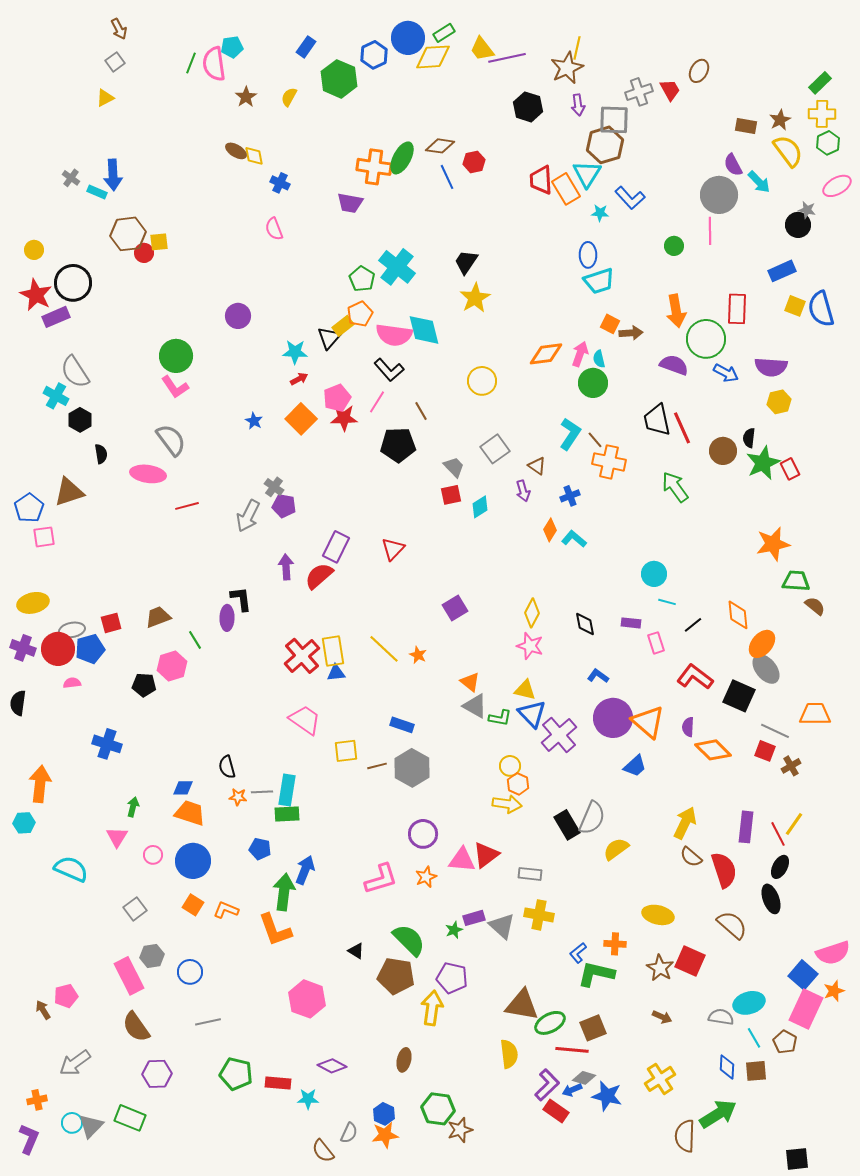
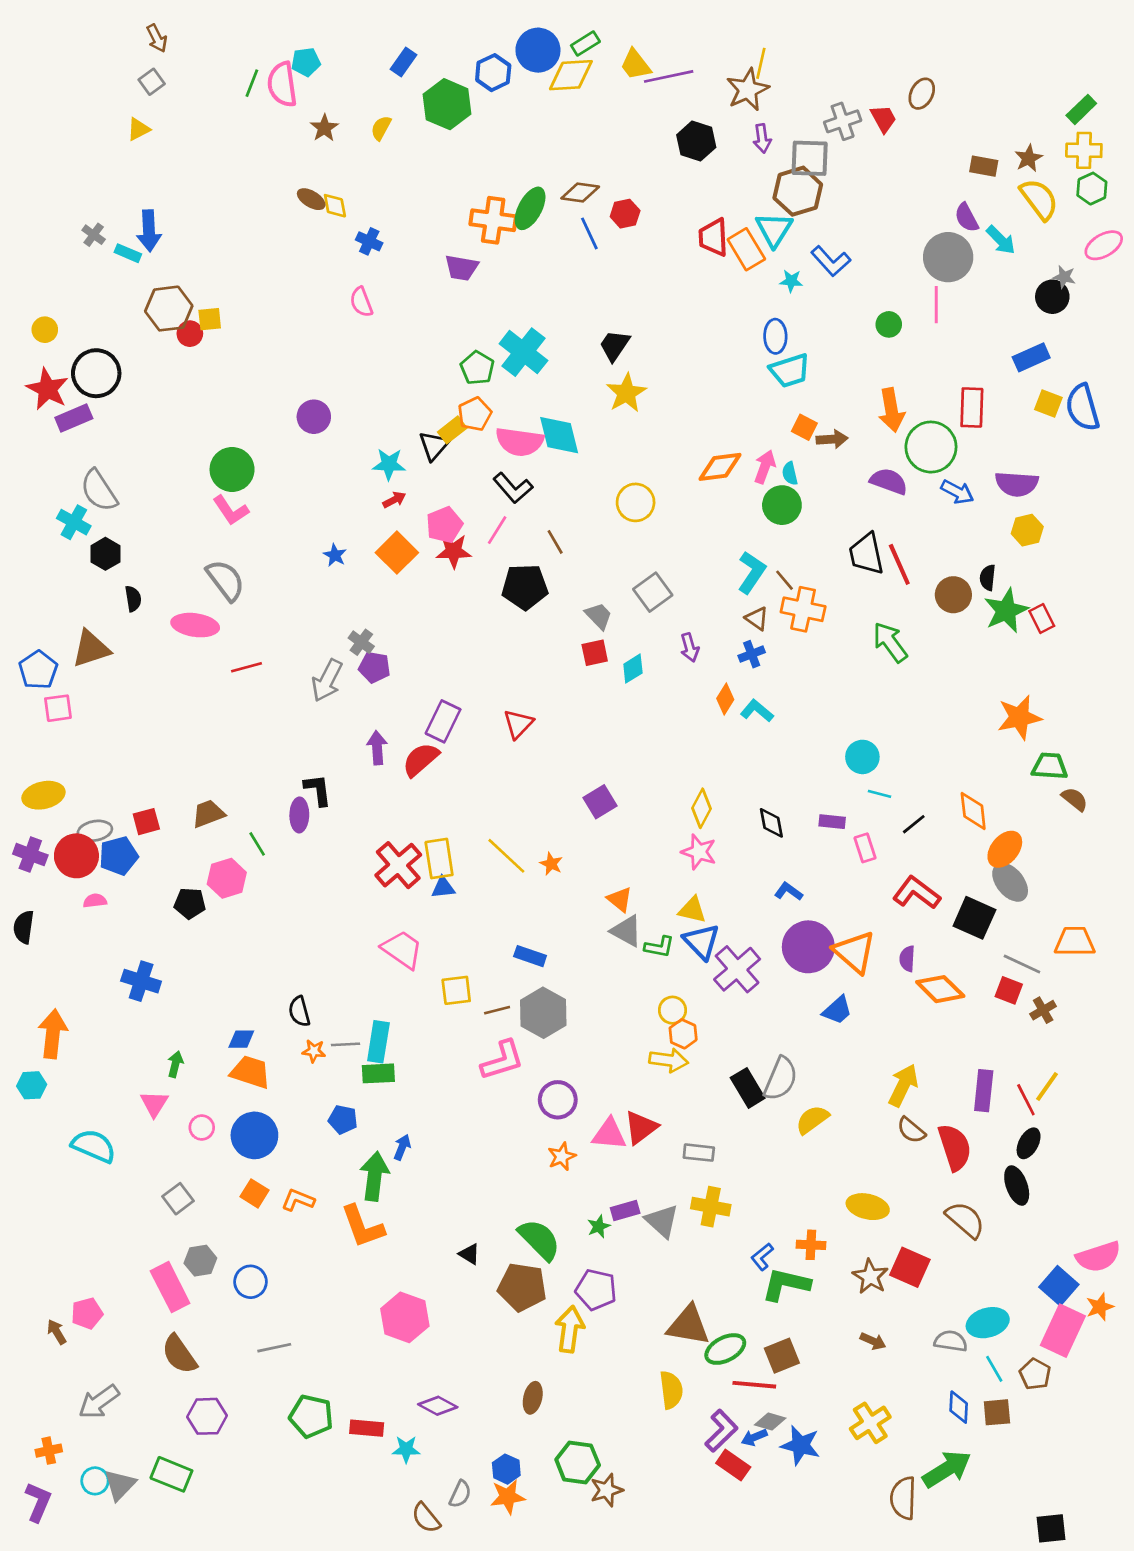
brown triangle: (537, 466) -> (757, 618), moved
blue arrow: (305, 870) -> (402, 1147), size x0.7
pink L-shape: (381, 879) -> (502, 1060), moved

